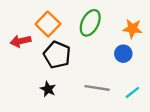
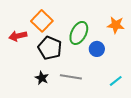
green ellipse: (90, 23) -> (79, 33), moved
blue circle: (123, 54) -> (97, 49), moved
gray line: (97, 88) -> (71, 77), moved

